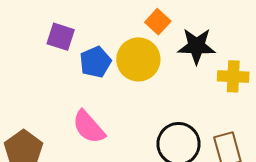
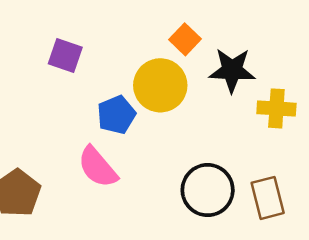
blue pentagon: (95, 62) -> (116, 115), moved

